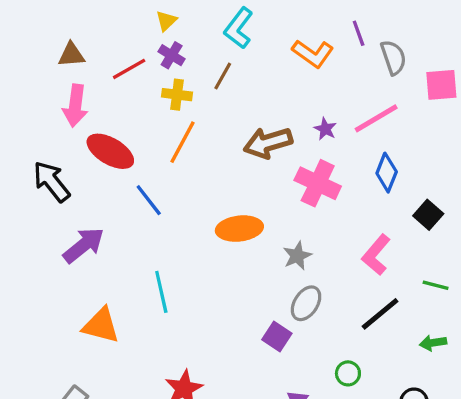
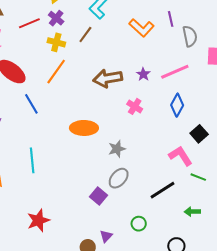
pink cross: (318, 183) -> (135, 106), size x0.6
pink L-shape: (376, 255) -> (180, 156), moved, turned 100

